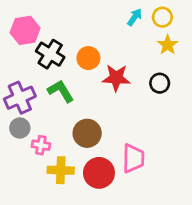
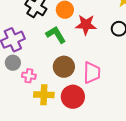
green L-shape: (61, 91) -> (56, 35), moved
pink trapezoid: (133, 158) -> (92, 73), moved

